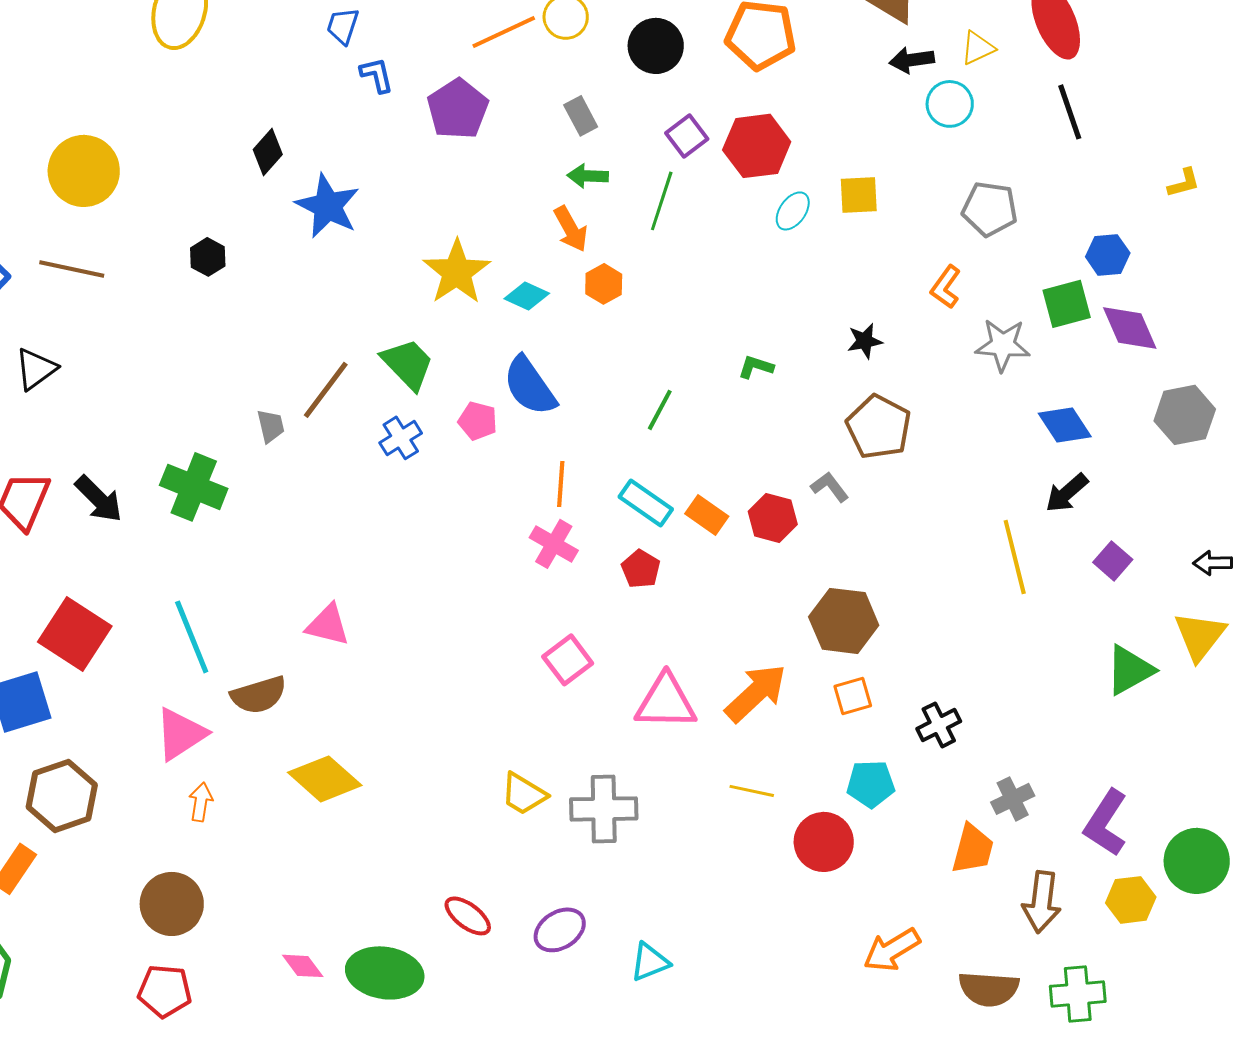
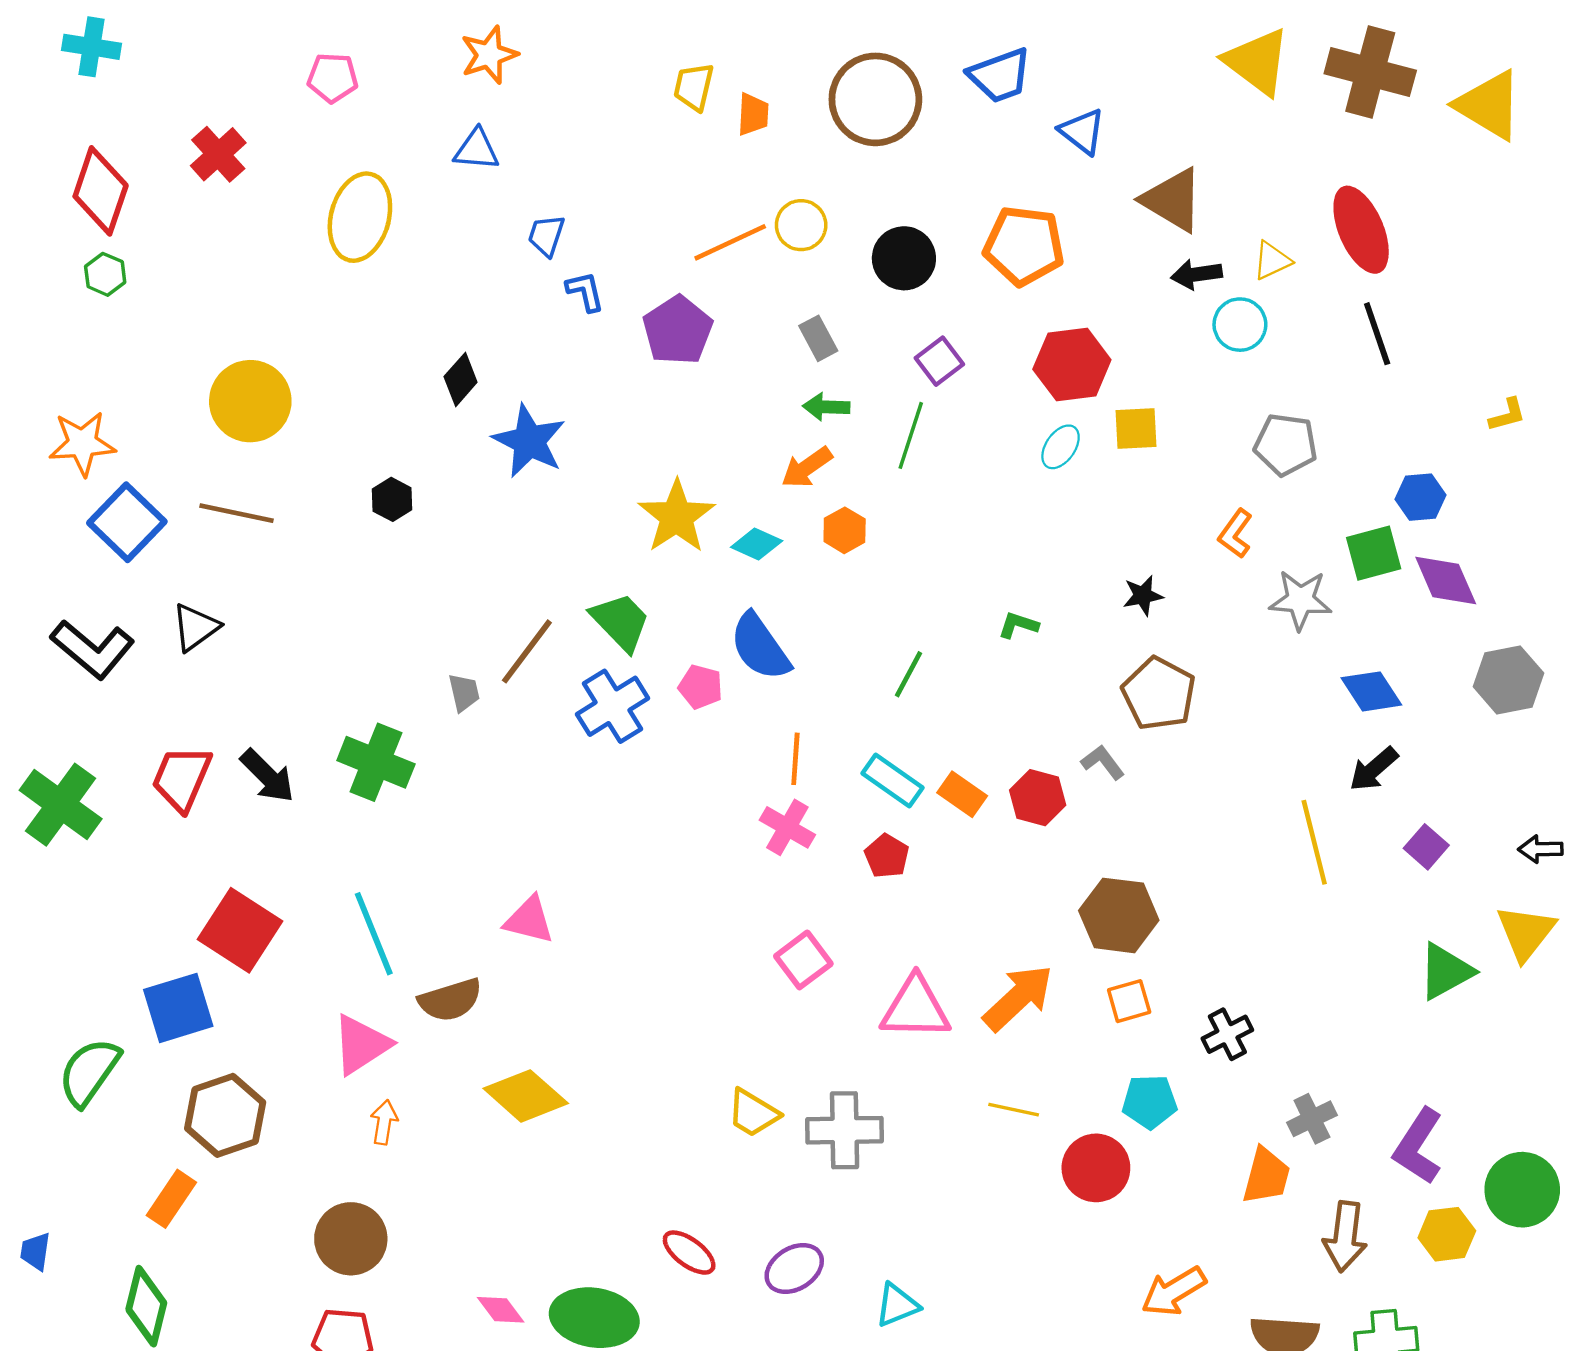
red hexagon: (757, 146) -> (1072, 365), moved
orange arrow: (571, 229) -> (807, 467), turned 84
blue cross: (401, 438) -> (613, 706), size x1.5

